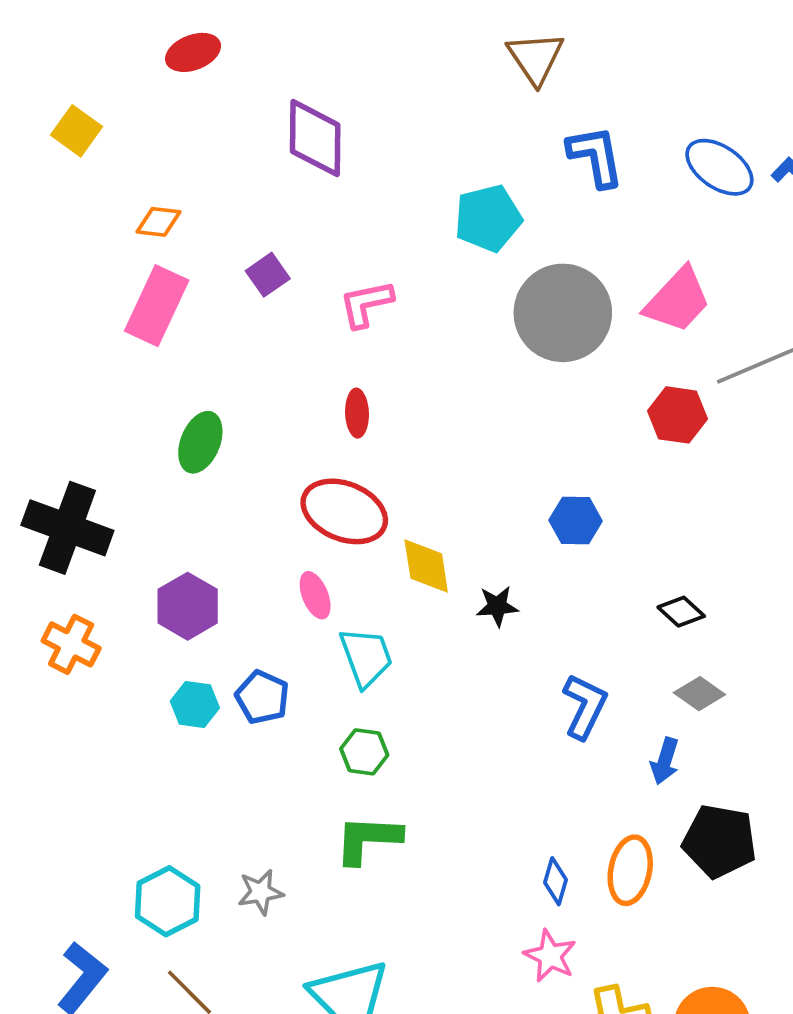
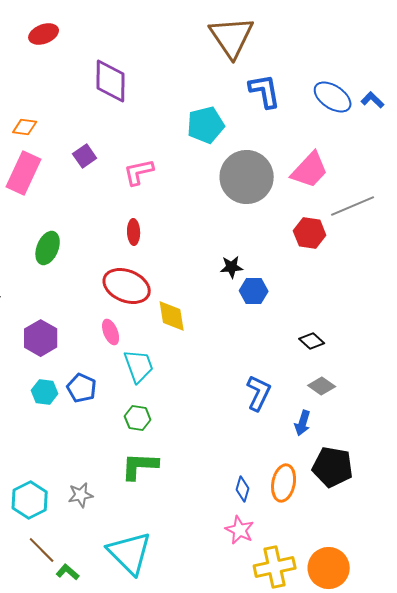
brown triangle: (535, 58) -> (232, 37), size x1.4
black star: (497, 606) -> (232, 267), moved

